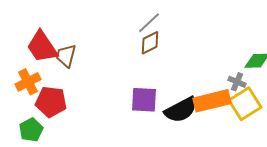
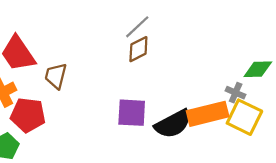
brown trapezoid: (66, 56) -> (56, 76), moved
yellow square: (245, 104) -> (244, 117), turned -32

